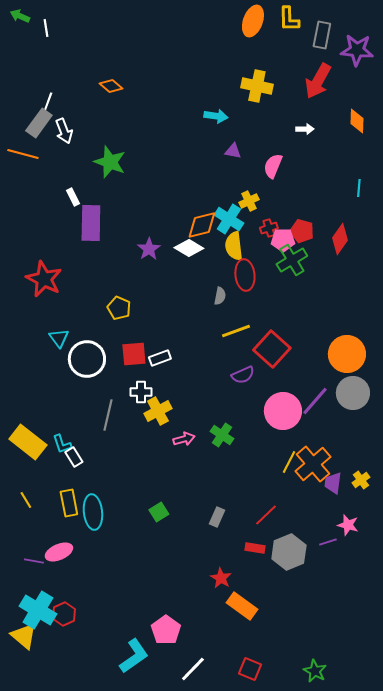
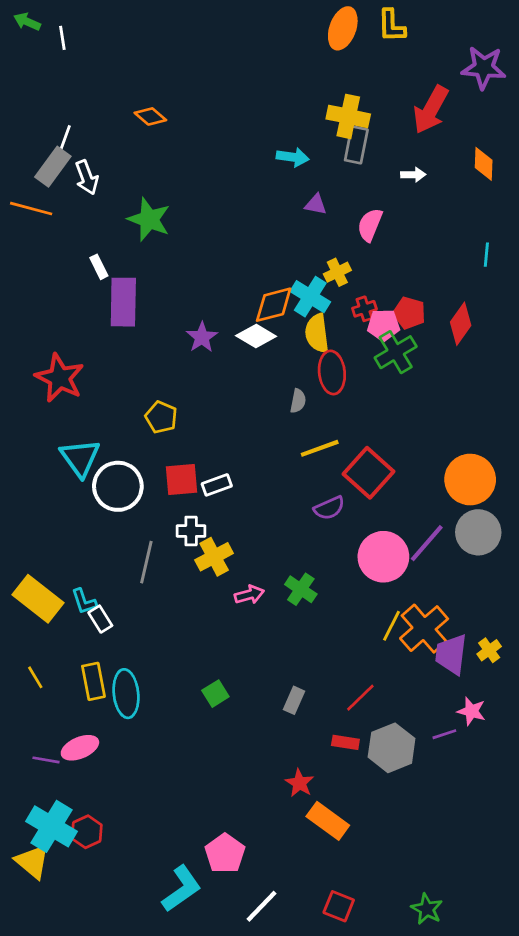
gray rectangle: (322, 35) -> (356, 145), moved
cyan triangle: (59, 338) -> (80, 458), size x1.5
purple trapezoid: (333, 483) -> (451, 654), size x1.4

